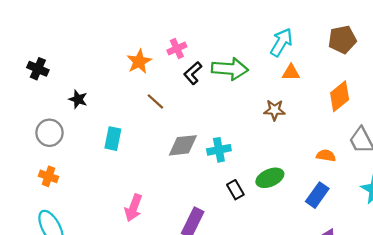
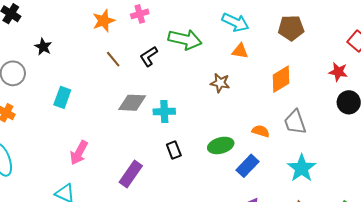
cyan arrow: (281, 42) -> (235, 22), turned 76
black L-shape: (193, 73) -> (149, 56), moved
cyan rectangle: (113, 139) -> (62, 97), moved
green ellipse: (270, 178) -> (221, 145), moved

